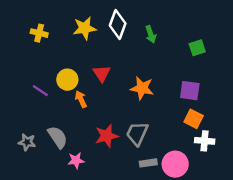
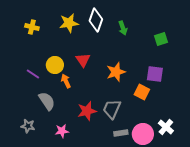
orange star: (142, 88) -> (116, 72), turned -30
orange square: (194, 119) -> (142, 92), moved
gray semicircle: (58, 137) -> (47, 101), moved
white cross: (205, 141) -> (166, 127), moved, turned 35
gray star: (27, 142) -> (28, 126), moved

